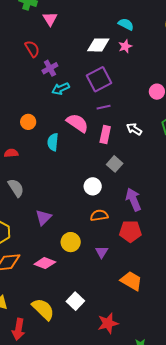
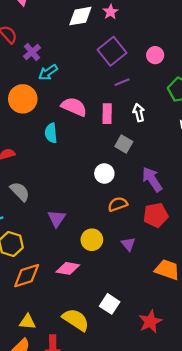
purple square: (99, 79) -> (112, 51), moved
purple line: (104, 107) -> (122, 82), moved
orange circle: (28, 122) -> (23, 99), moved, size x1.6
white arrow: (134, 129) -> (139, 113), moved, turned 56

